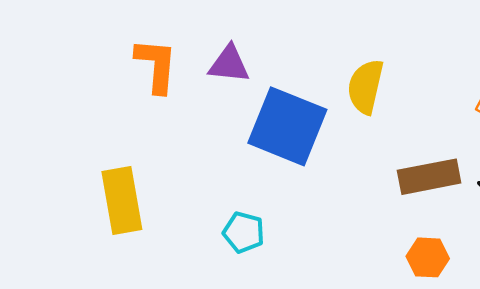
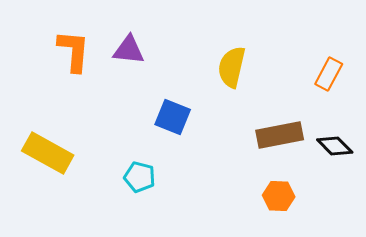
blue square: (287, 126) -> (173, 117), moved, size x0.6
yellow rectangle: (122, 200) -> (48, 153), turned -51

